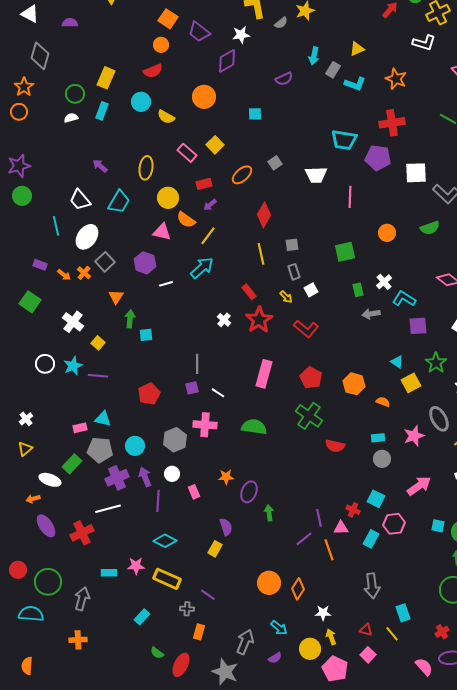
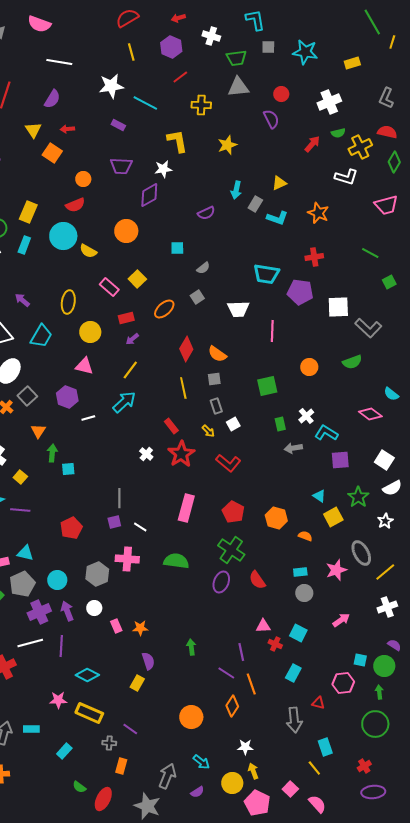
orange square: (168, 19) -> (52, 153), moved
gray semicircle: (281, 23) -> (203, 268), moved
purple trapezoid: (199, 32) -> (121, 166), turned -35
cyan circle: (141, 102) -> (63, 236), size x1.4
red cross: (392, 123) -> (314, 257), size x0.7
orange semicircle: (186, 220) -> (217, 354), moved
red semicircle: (335, 446) -> (257, 580), turned 42
gray pentagon: (100, 450) -> (22, 584), turned -30
orange star: (226, 477) -> (140, 628), moved
pink arrow: (419, 486) -> (341, 620), size x0.7
purple ellipse: (249, 492) -> (221, 582), moved
purple line: (158, 501) -> (61, 646), moved
pink hexagon: (394, 524) -> (343, 683), moved
pink triangle: (341, 528) -> (263, 626), moved
purple line: (304, 539) -> (226, 673), turned 72
cyan rectangle: (109, 573) -> (31, 729), moved
orange diamond: (298, 589) -> (232, 706), moved
red triangle: (366, 630) -> (318, 703), moved
pink semicircle: (424, 667) -> (317, 804), moved

